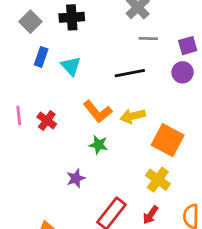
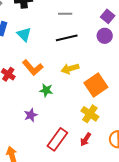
gray line: (148, 39) -> (65, 14), moved
purple square: (188, 46) -> (108, 16), turned -32
orange L-shape: (98, 111) -> (33, 68), moved
orange square: (168, 140) -> (96, 85), turned 30

